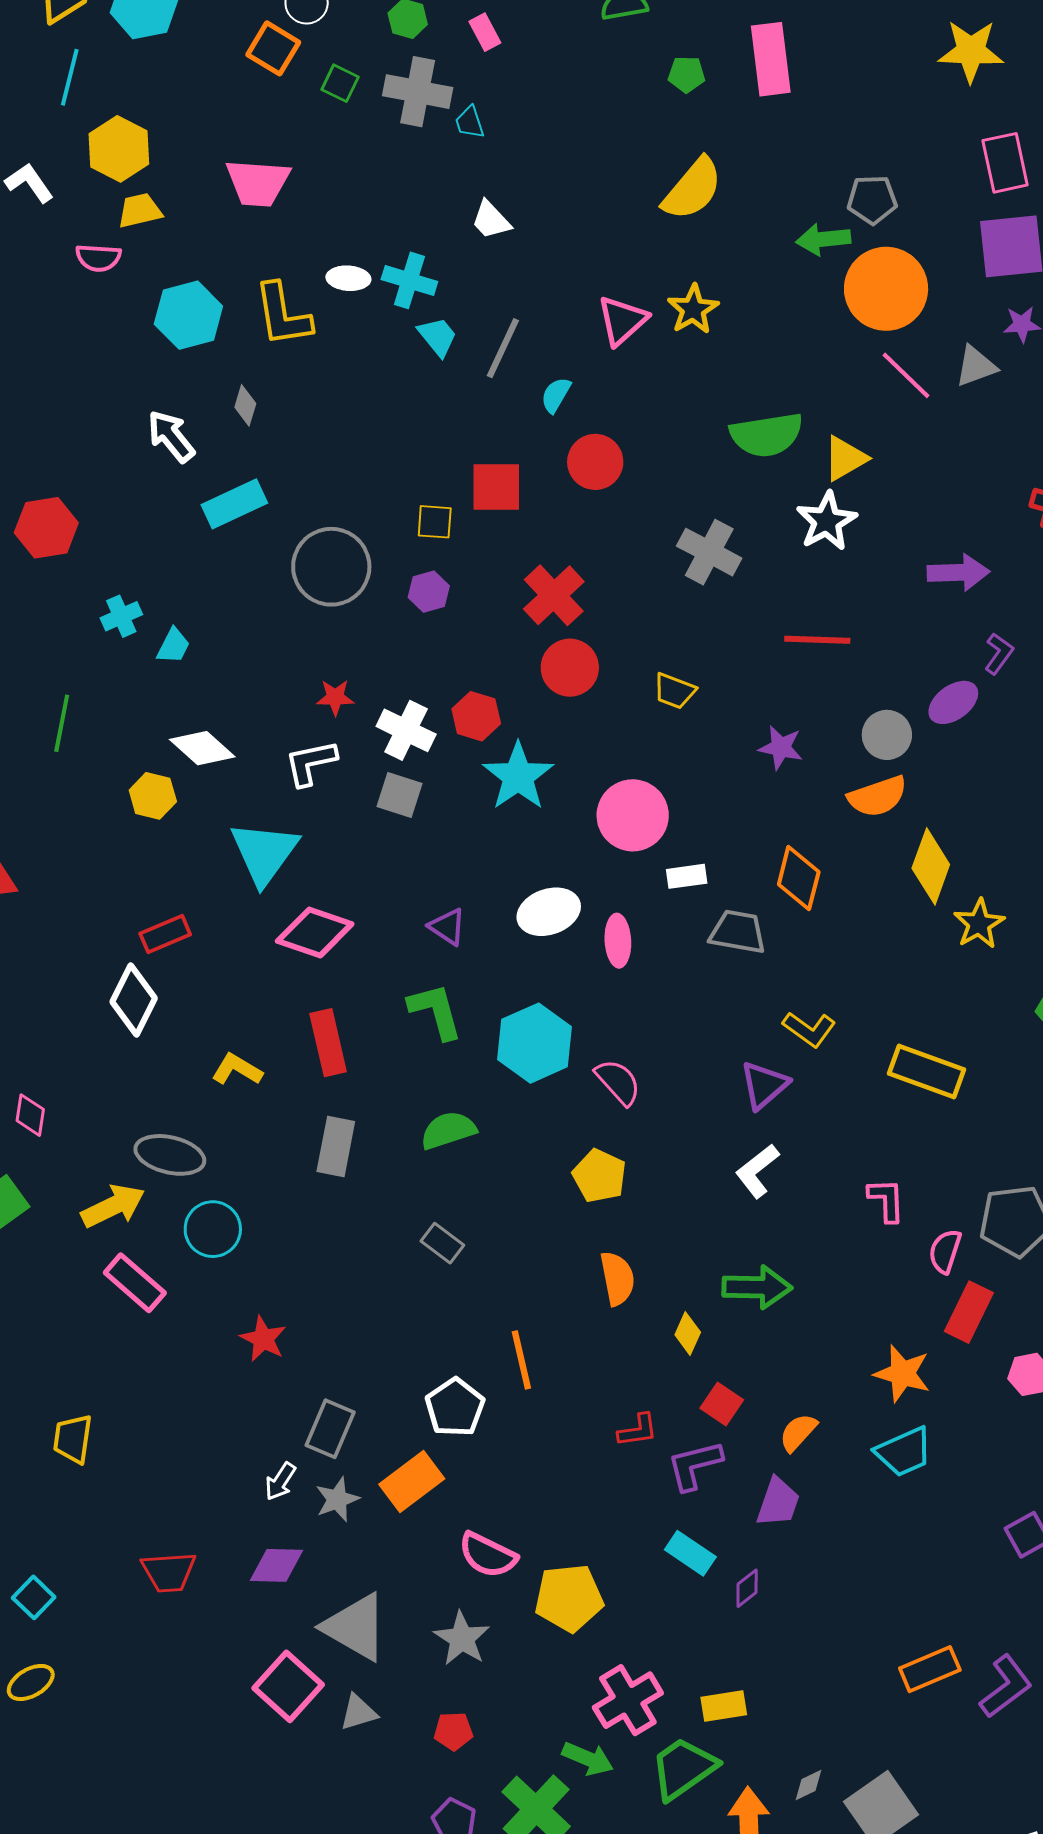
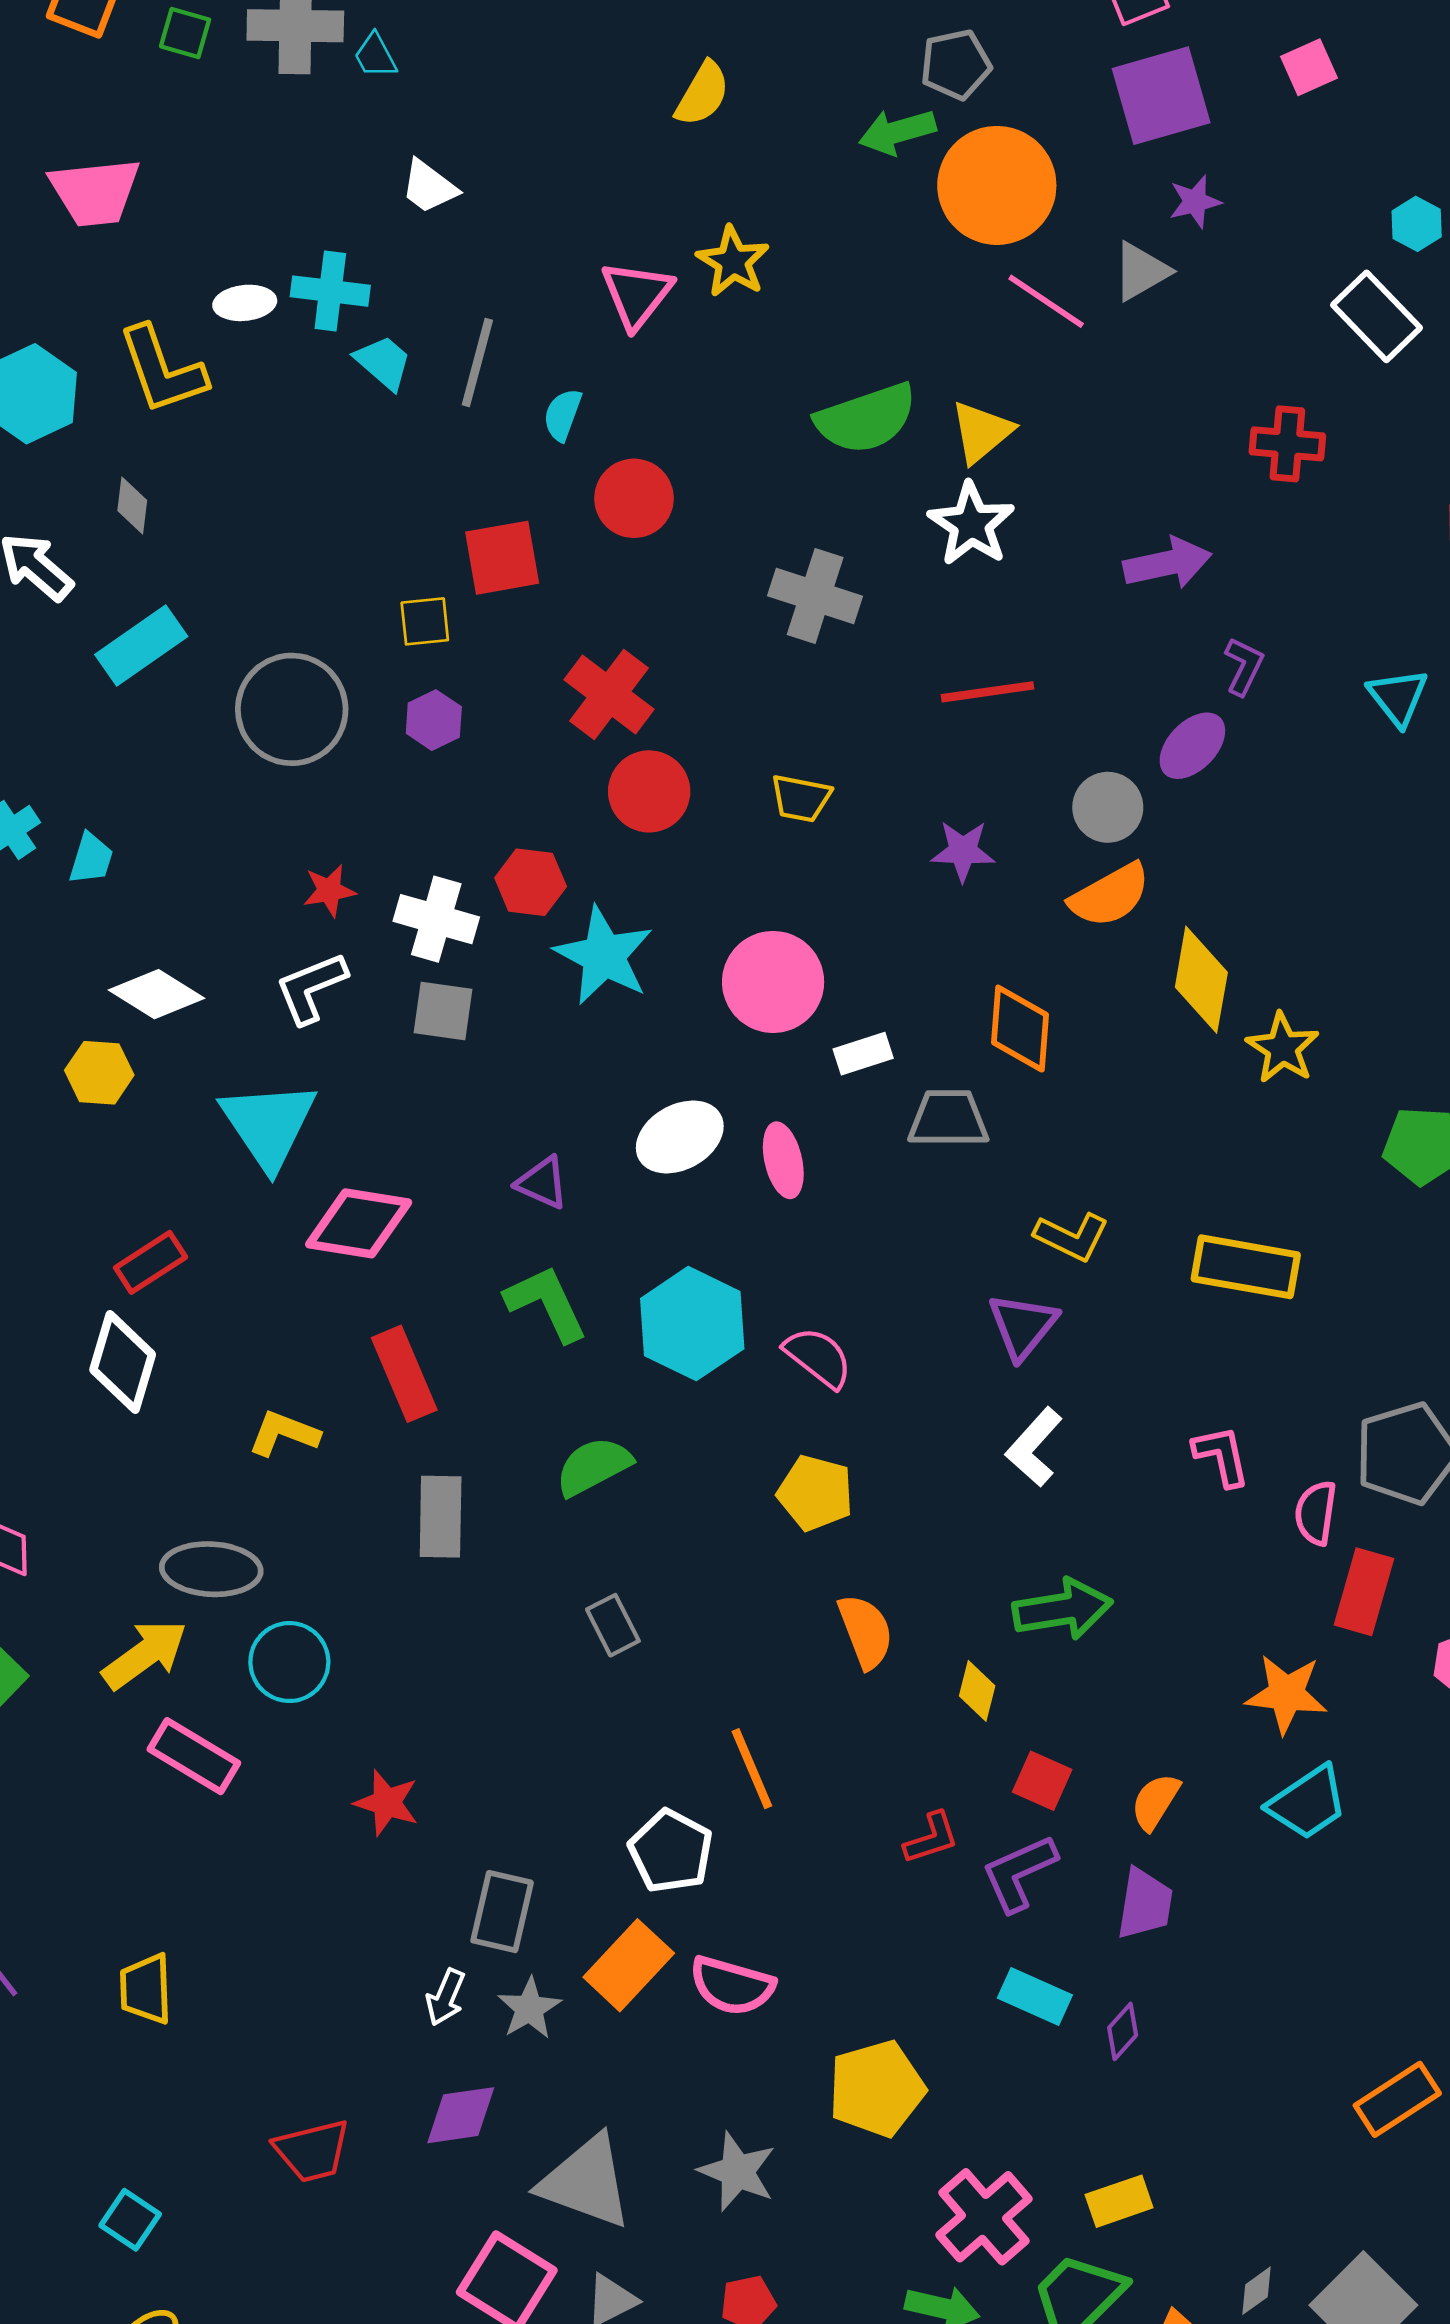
yellow semicircle: (692, 189) -> (703, 94), size x0.7
gray rectangle: (442, 1243) -> (613, 1625), turned 36
pink semicircle: (488, 1555) -> (732, 1986), moved

